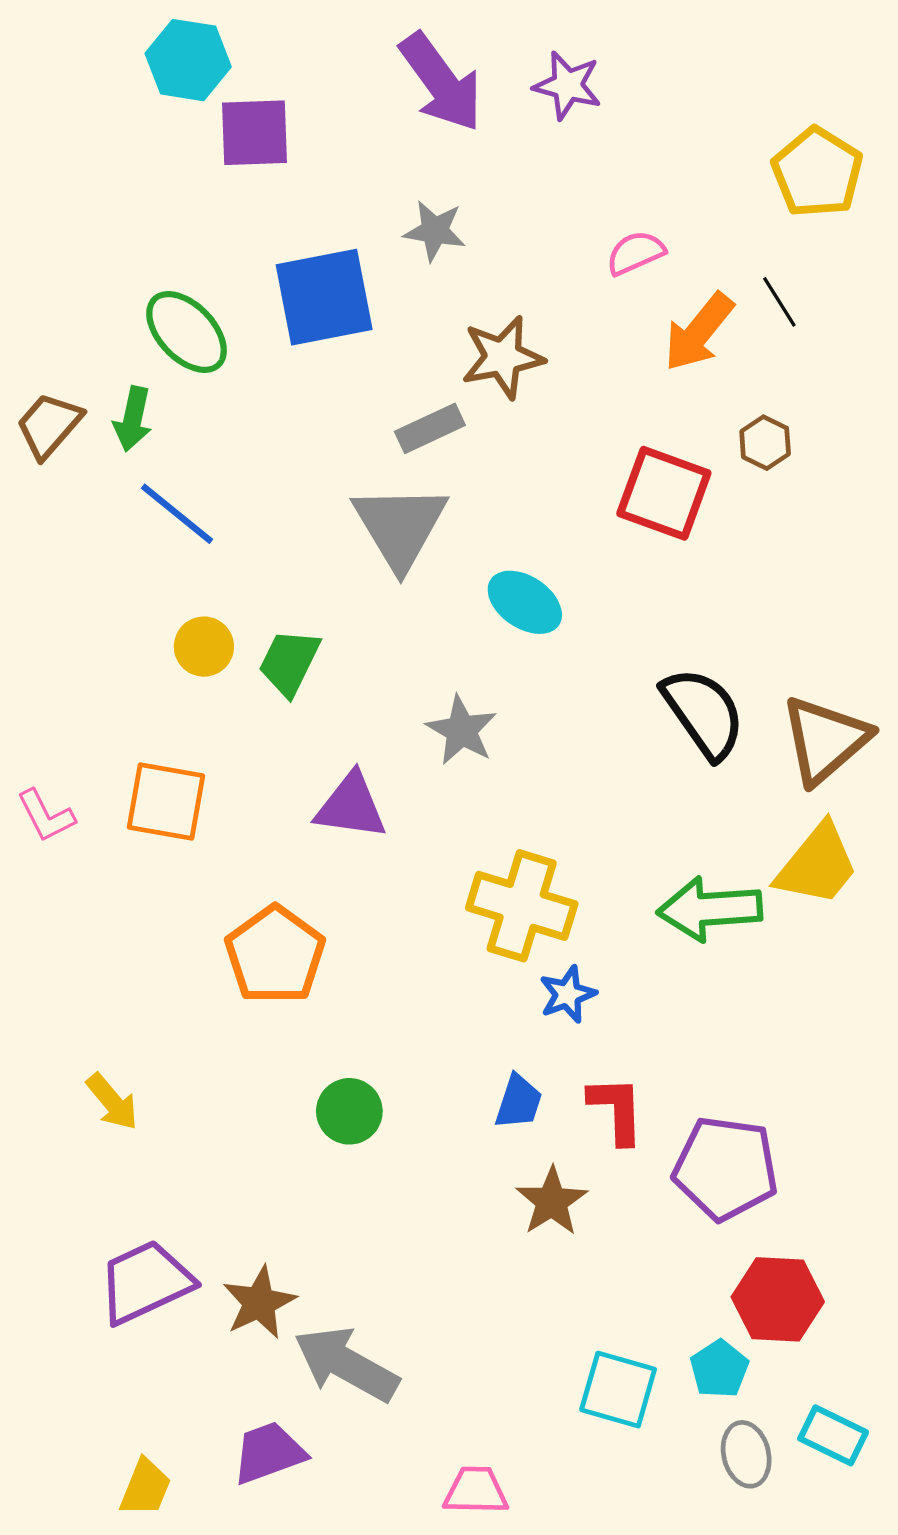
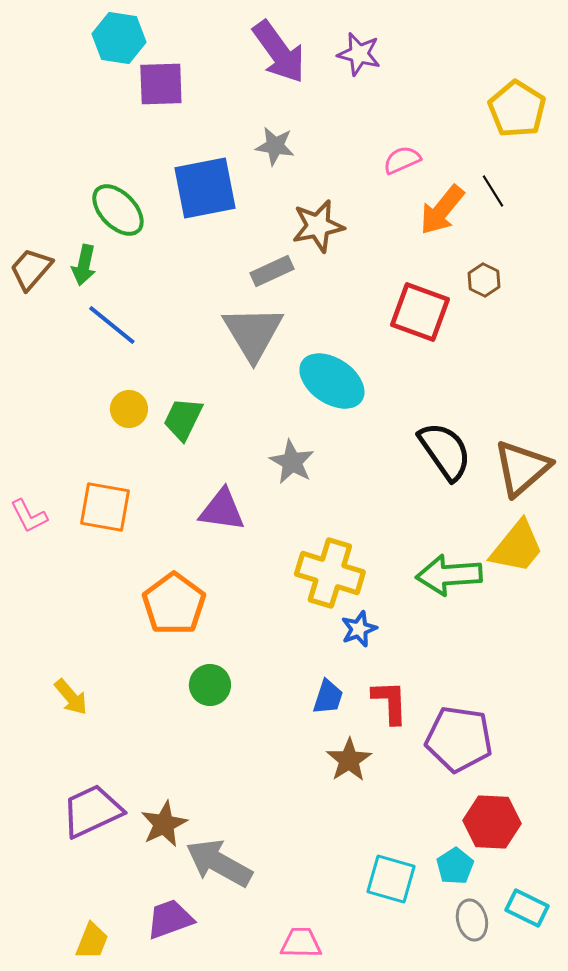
cyan ellipse: (525, 602) -> (332, 381), size x1.4
green circle: (349, 1111) -> (210, 685), moved

